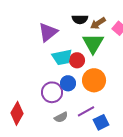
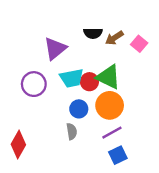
green triangle: (93, 43) -> (108, 77), moved, turned -35
purple circle: (52, 92) -> (34, 84), moved
purple line: (86, 111) -> (112, 133), moved
gray semicircle: (61, 117) -> (72, 131), moved, turned -72

